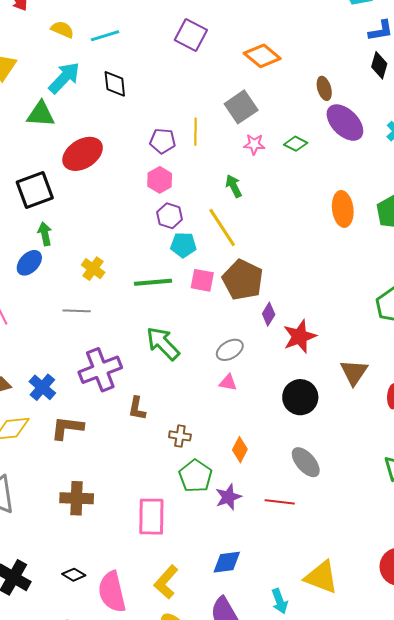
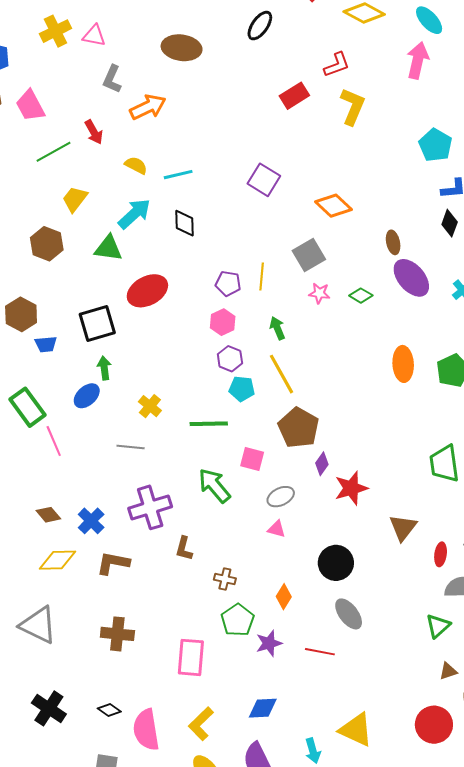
green arrow: (234, 186) -> (277, 328), moved
pink square: (202, 280) -> (252, 459), moved
black circle: (300, 397) -> (336, 563), moved

